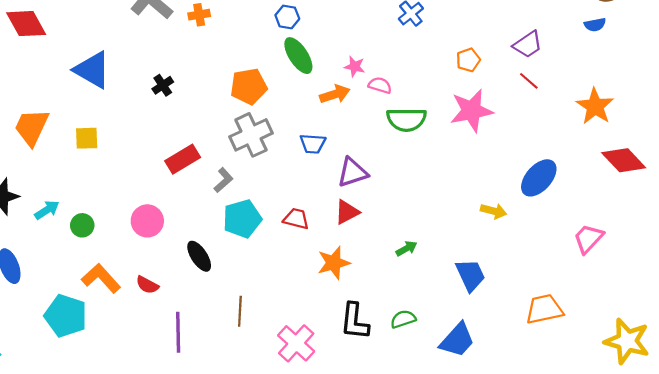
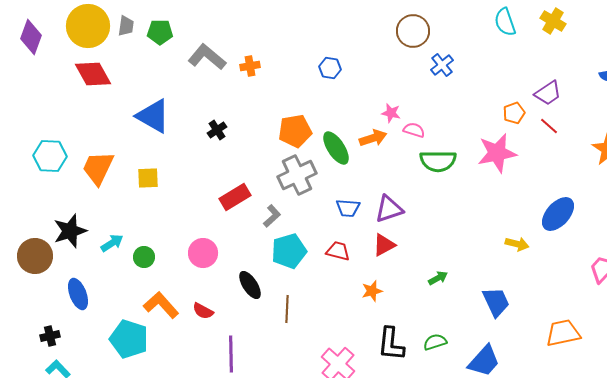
green ellipse: (298, 56) -> (336, 148), moved
orange pentagon: (468, 60) -> (514, 113), moved
blue trapezoid: (313, 144) -> (348, 208), moved
orange star: (334, 263) -> (372, 291), size x0.7
brown line: (240, 311) -> (287, 309), moved

